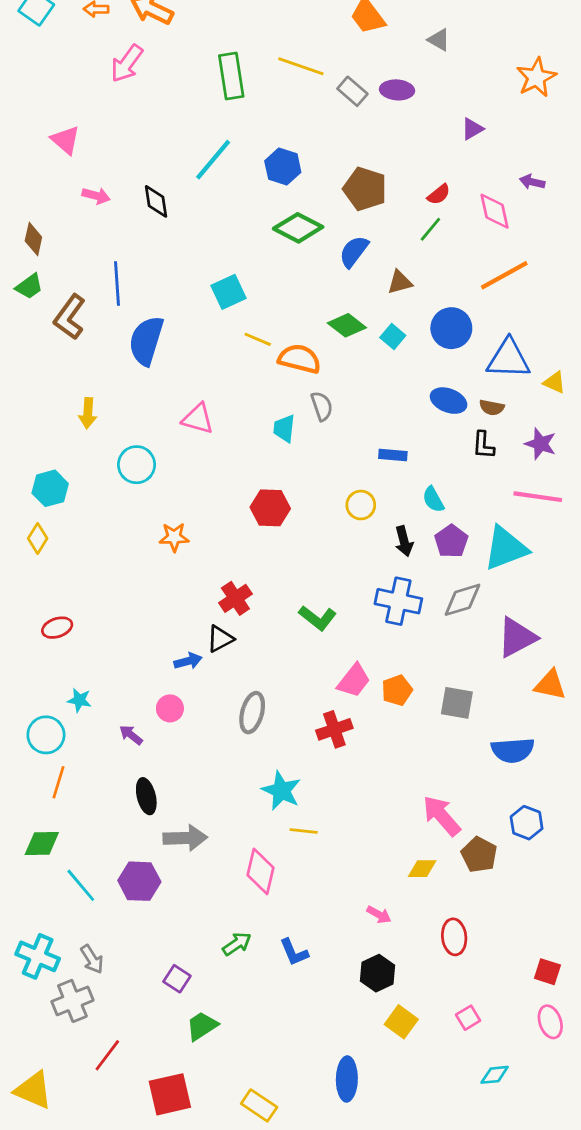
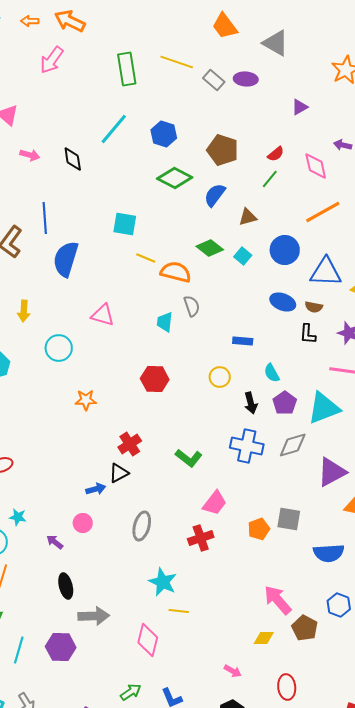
gray triangle: (439, 40) -> (276, 43), size x1.6
cyan square: (228, 292) -> (125, 224), turned 35
orange pentagon: (397, 690) -> (259, 529), moved
cyan line: (81, 885) -> (19, 650), turned 56

